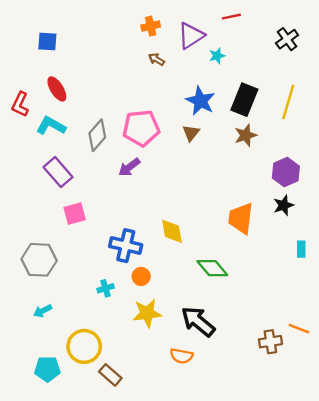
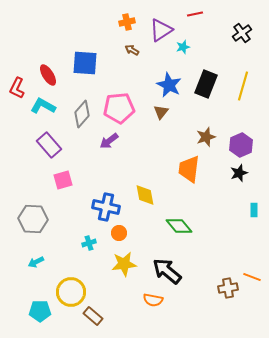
blue square: (47, 42) -> (85, 63), moved, size x1.5
brown star: (246, 135) -> (206, 137), moved
orange trapezoid: (241, 218) -> (189, 169), moved

